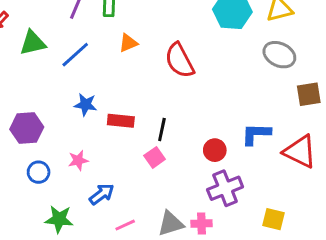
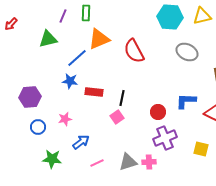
green triangle: (33, 43) -> (48, 39), moved
orange triangle: (128, 43) -> (99, 39), size x1.6
blue line: (75, 55) -> (77, 58), moved
gray ellipse: (279, 55) -> (187, 52), moved
yellow square: (274, 219) -> (201, 149), moved

